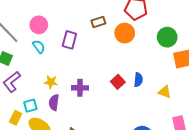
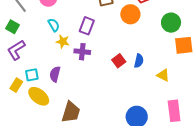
purple rectangle: (69, 40) -> (87, 26), moved
cyan semicircle: (39, 47) -> (54, 25), moved
yellow star: (51, 82) -> (63, 42), moved
purple cross: (80, 88) -> (82, 52), moved

